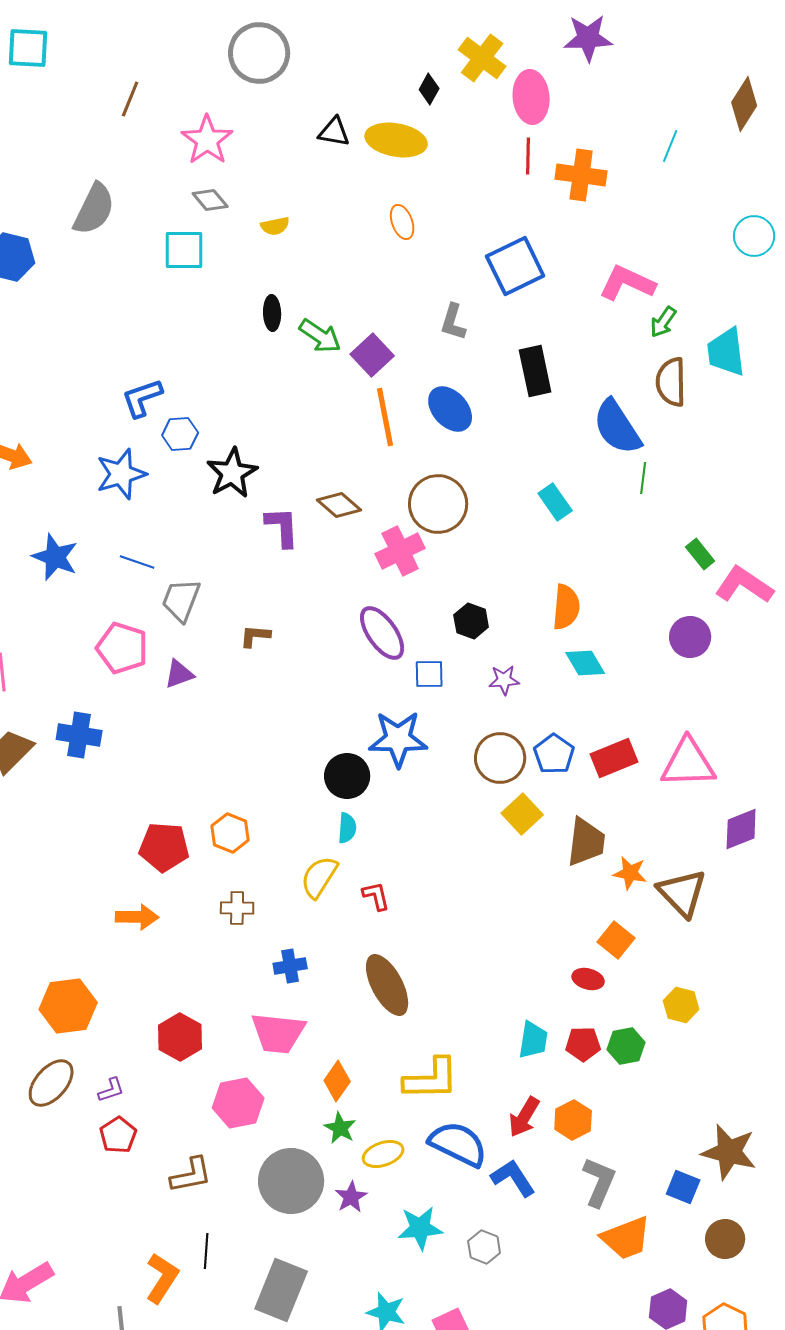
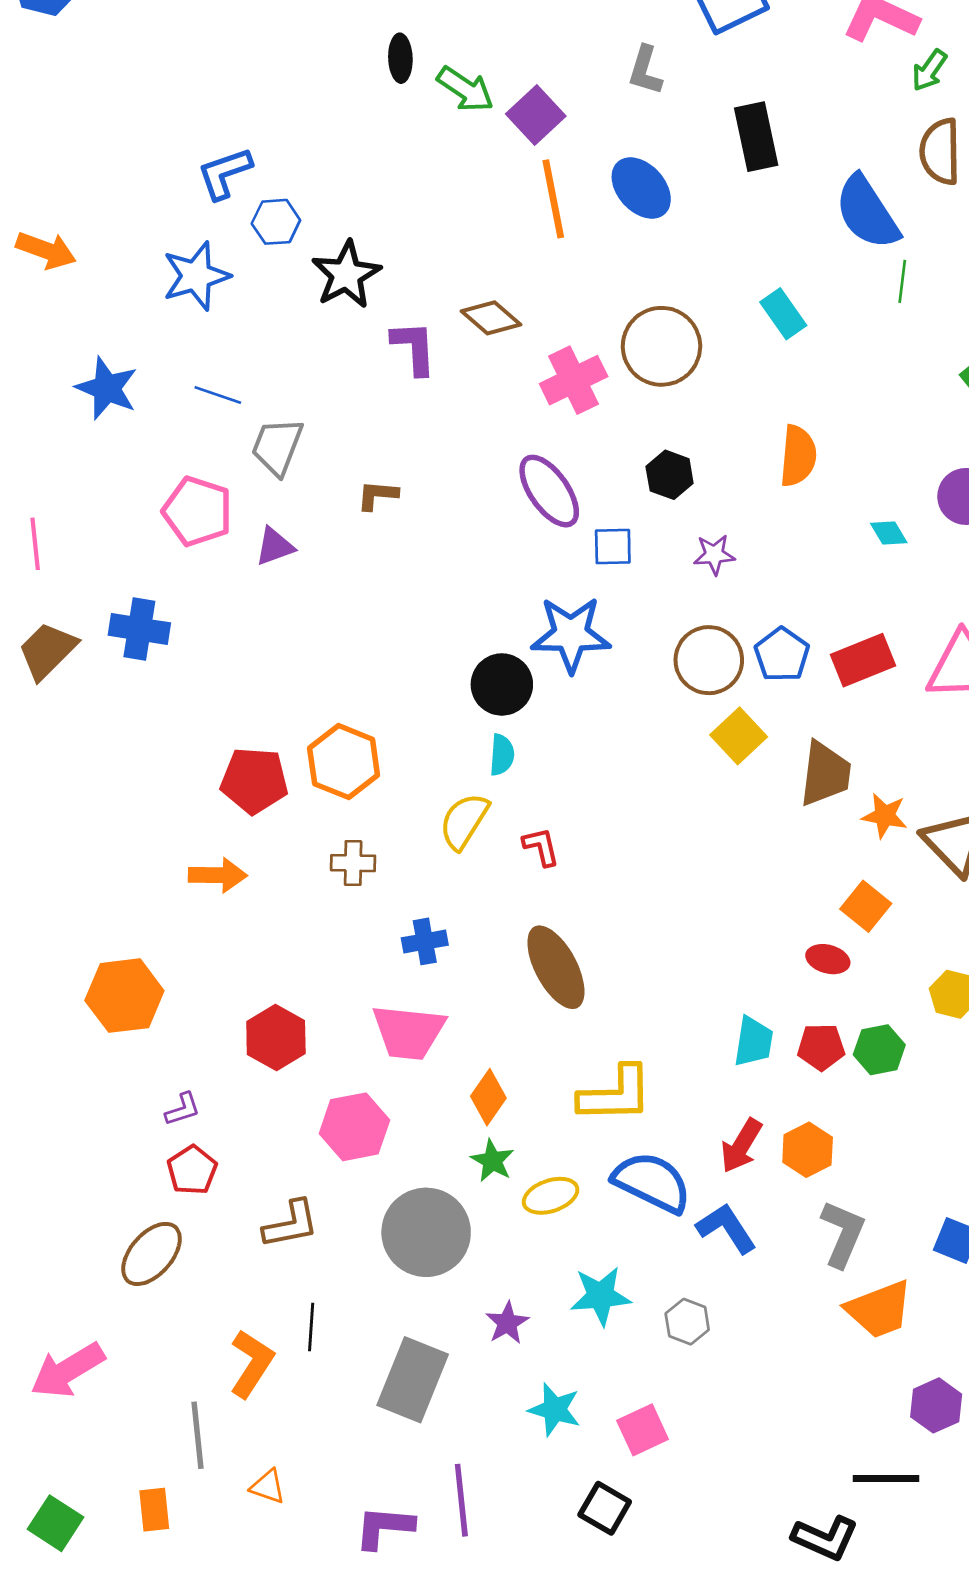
brown circle: (438, 504) -> (661, 346), moved
cyan diamond: (585, 663) -> (889, 533), moved, size x0.7
orange hexagon: (230, 833) -> (344, 762), size x1.4
brown ellipse: (51, 1083) -> (152, 1254), moved
purple star: (351, 1197) -> (507, 1323), moved

